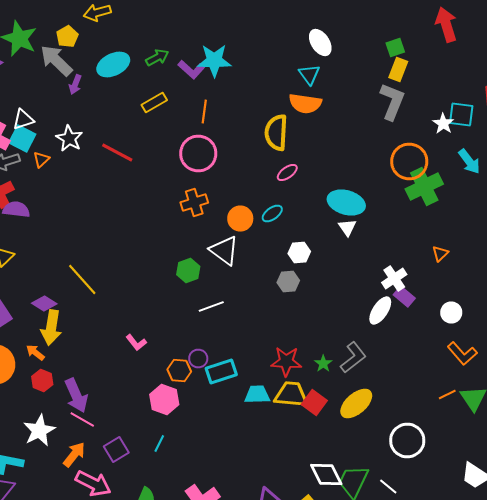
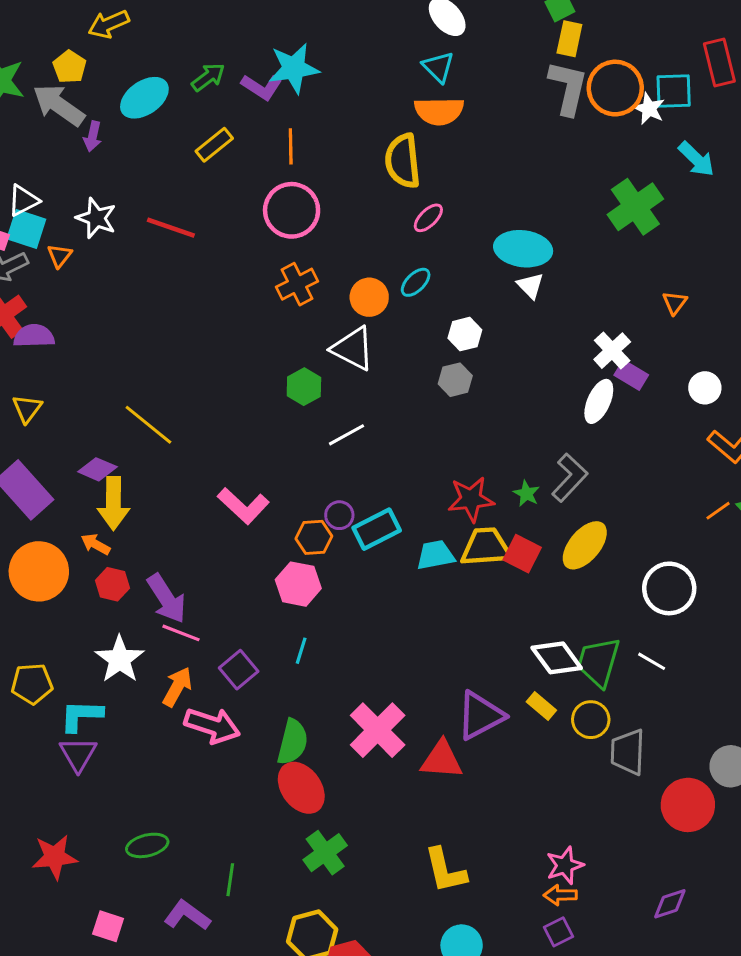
orange circle: (409, 162) -> (615, 88), moved
pink L-shape: (136, 342) -> (243, 506), size x1.6

